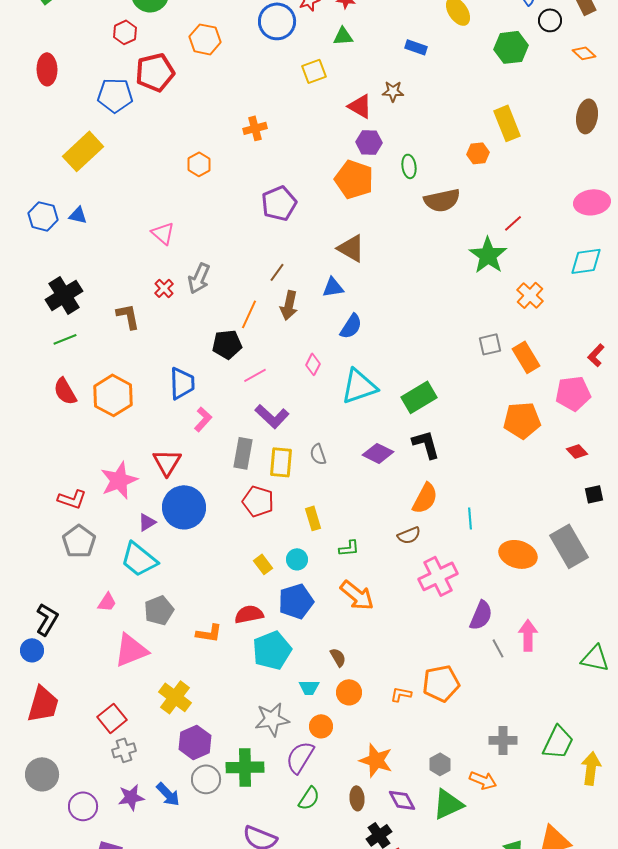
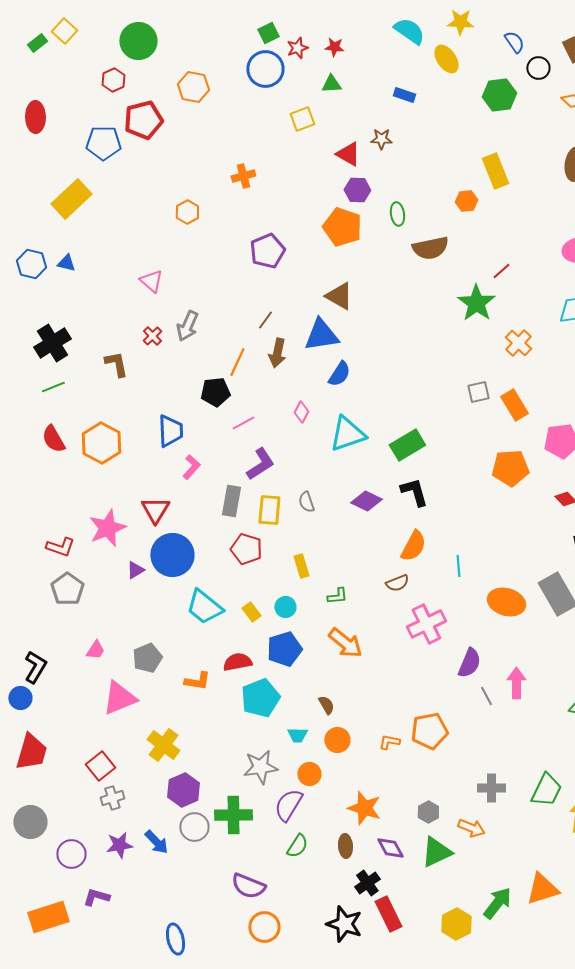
blue triangle: (333, 287) -> (321, 335), size x1.6
purple L-shape: (272, 416) -> (260, 464), turned -76
cyan trapezoid: (139, 559) -> (204, 607), moved

